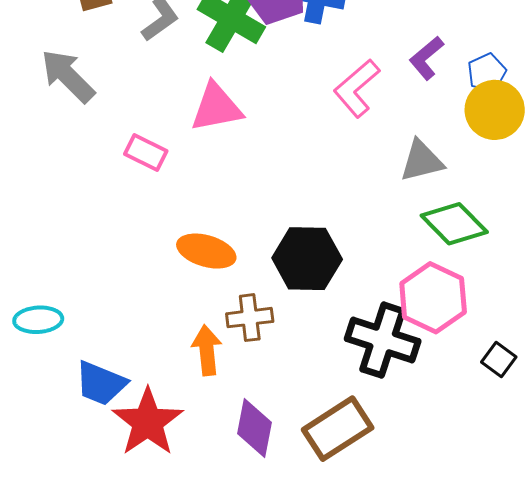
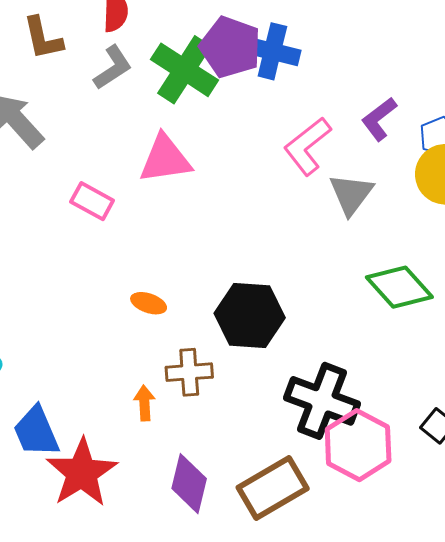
gray triangle: (422, 161) -> (351, 194), moved, turned -42
orange ellipse: (206, 251) -> (149, 303), size x0.6
pink hexagon: (433, 298) -> (358, 445), moved
orange arrow: (207, 350) -> (145, 403), size x0.7
blue trapezoid: (101, 383) -> (36, 432), turned 42

